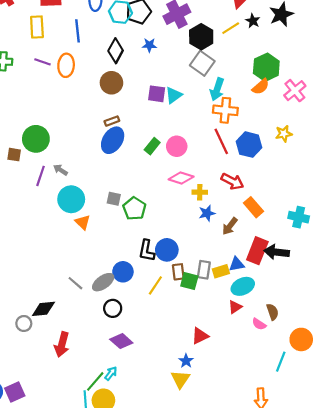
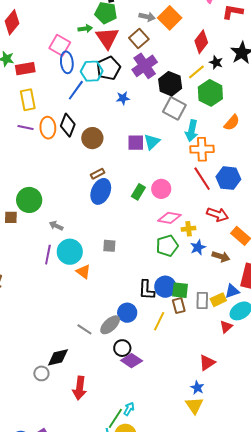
yellow rectangle: (37, 27) -> (28, 100), moved
blue line: (78, 31) -> (76, 90), moved, turned 50
black diamond: (116, 51) -> (68, 125), moved
green hexagon: (266, 67) -> (210, 93), moved
purple line: (41, 176) -> (48, 255), moved
green pentagon: (134, 209) -> (167, 246), moved, turned 30
brown arrow: (230, 226) -> (221, 257), turned -102
green square: (189, 281) -> (180, 290), moved
red triangle: (235, 307) -> (226, 327), moved
purple diamond: (121, 341) -> (132, 361), moved

